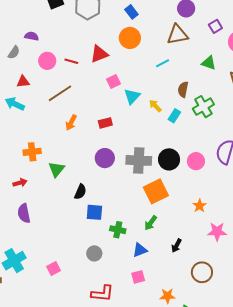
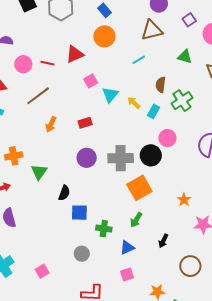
pink circle: (196, 161) -> (167, 138), moved

